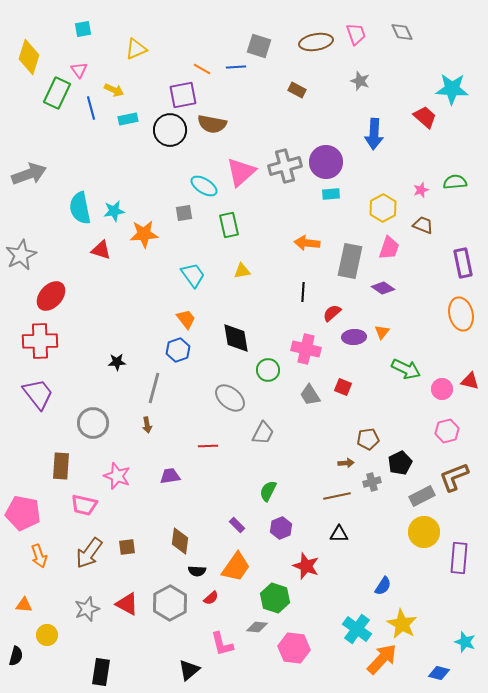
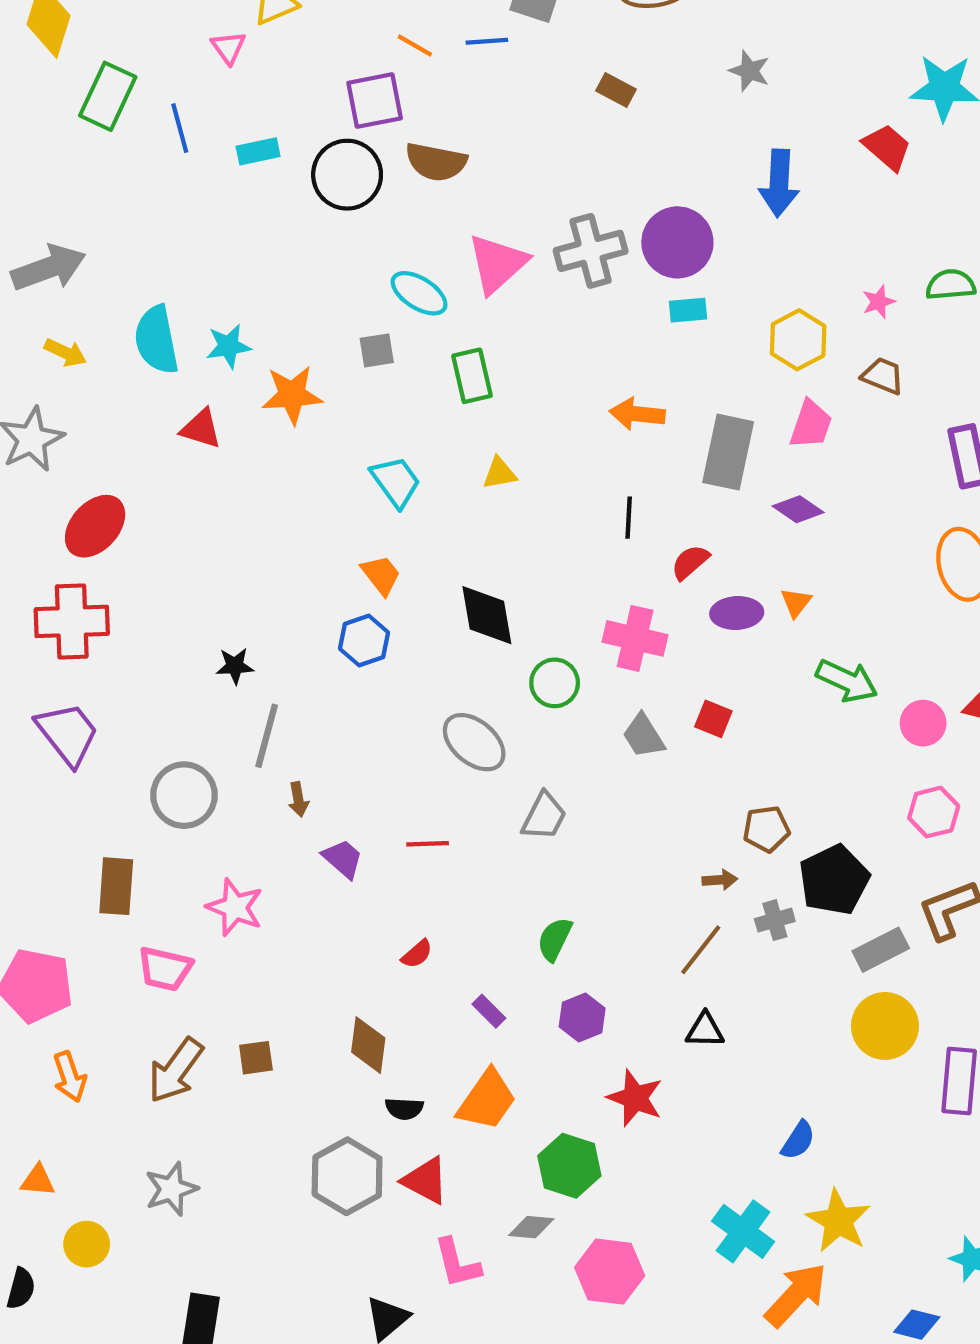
pink triangle: (79, 70) -> (228, 48), moved
yellow arrow: (114, 90) -> (65, 353), moved
gray line: (154, 388) -> (267, 736), moved
black pentagon: (400, 463) -> (834, 880), size x1.4
purple trapezoid: (170, 476) -> (343, 859), moved, turned 50
brown line: (337, 496) -> (701, 950), turned -40
red semicircle: (211, 598) -> (417, 954), moved
red triangle: (127, 604) -> (425, 1181), moved

